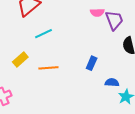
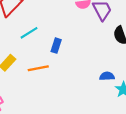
blue rectangle: (92, 63) -> (56, 46), moved

